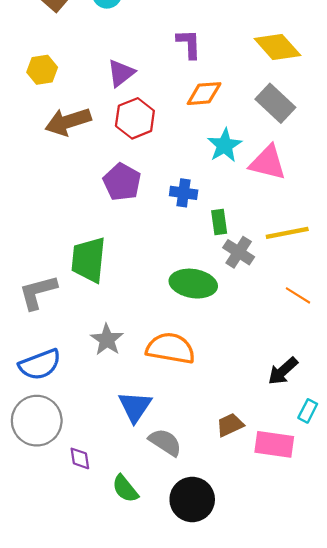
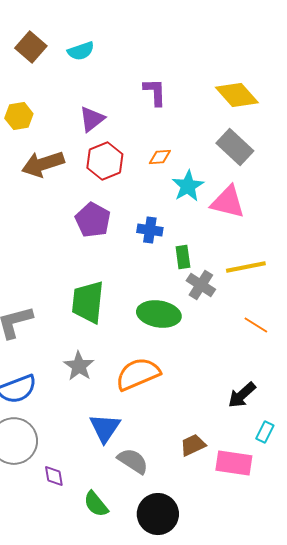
orange diamond: (204, 94) -> (160, 157), moved, size x0.7
green trapezoid: (89, 260) -> (88, 302), moved
orange semicircle: (171, 348) -> (138, 374), turned -33

